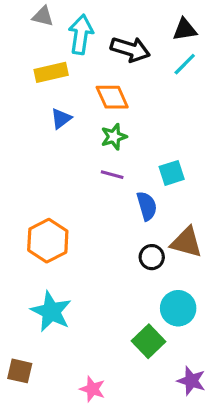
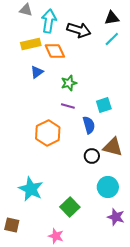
orange diamond: (112, 97) -> (55, 51), moved
orange hexagon: (48, 241) -> (48, 133), moved
green square: (148, 341) -> (70, 207), moved
purple star: (191, 381) -> (116, 217), moved

